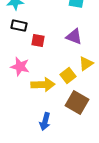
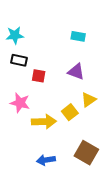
brown square: (77, 103) -> (86, 153), moved
blue arrow: (45, 122) -> (46, 160), turned 66

